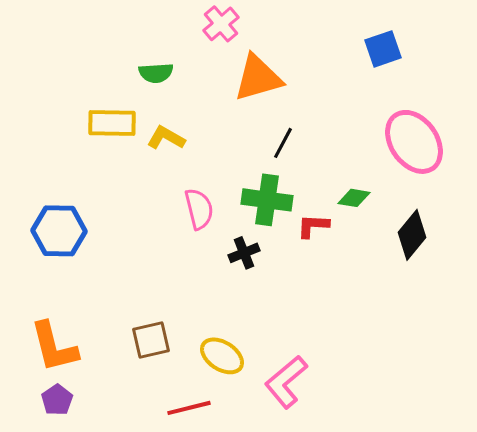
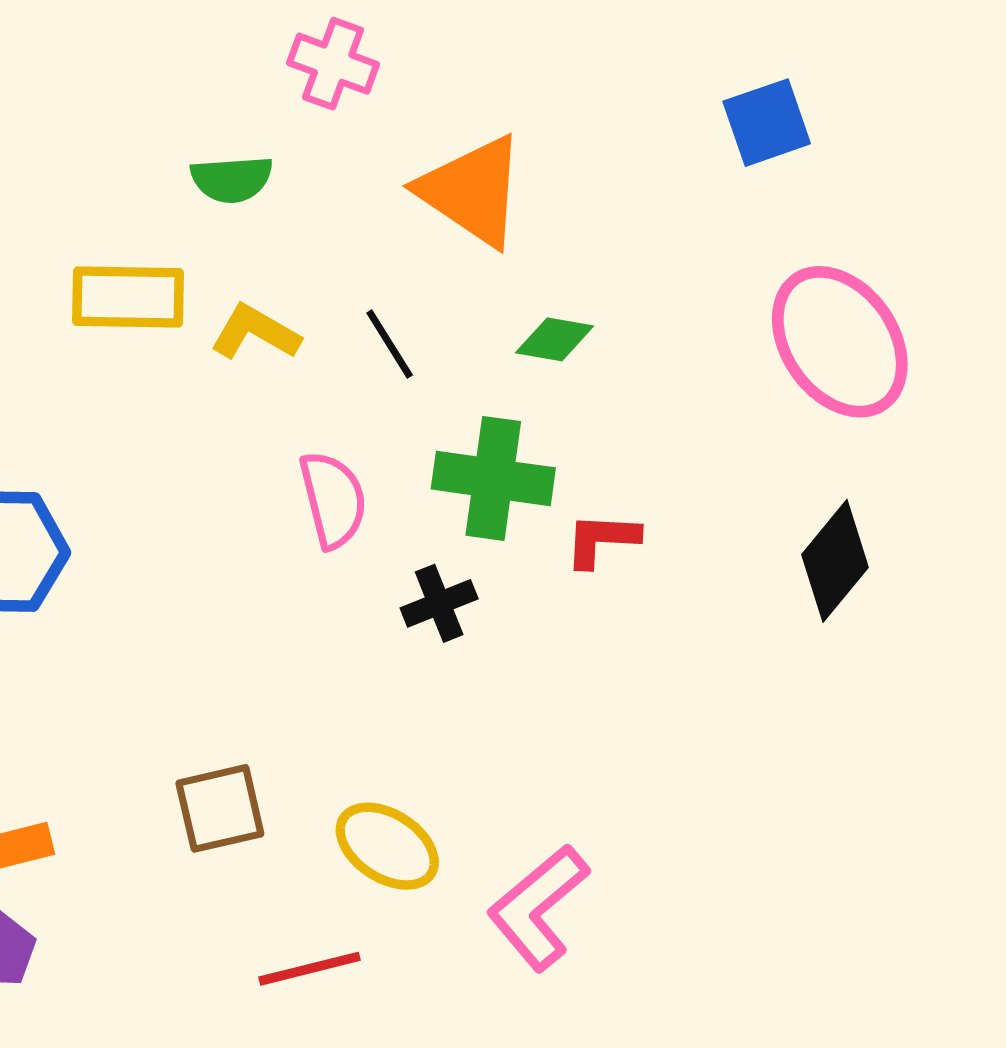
pink cross: (221, 24) -> (333, 64), moved, turned -30
orange triangle: (258, 78) -> (472, 191), turned 50
black line: (283, 143) -> (390, 344), moved, turned -60
green diamond: (354, 198) -> (555, 339), moved

